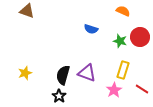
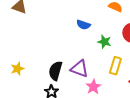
green star: (120, 41) -> (104, 42), moved
pink star: (114, 90) -> (93, 87), moved

